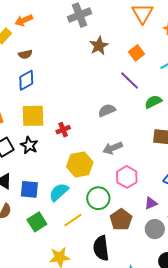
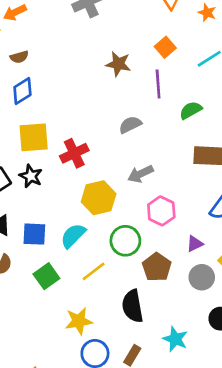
brown star: (99, 46) -> (118, 64), moved, turned -30
purple line: (130, 81) -> (158, 84), turned 45
red cross: (63, 130) -> (74, 153), size x1.5

